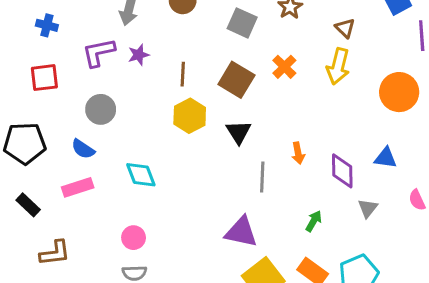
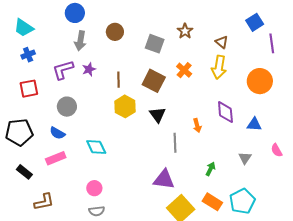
blue cross: (47, 25) -> (28, 55), turned -32
purple diamond: (342, 171) -> (225, 112), moved

